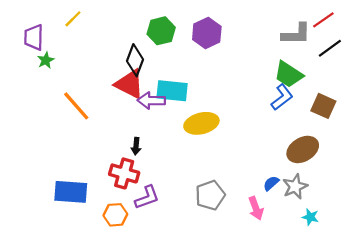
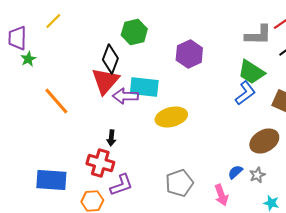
purple hexagon: (207, 33) -> (189, 54), moved
red triangle: (130, 84) -> (105, 81), turned 44
gray star: (295, 187) -> (257, 175), size x0.7

